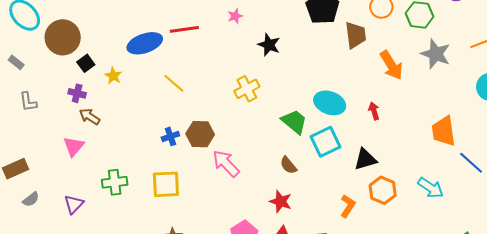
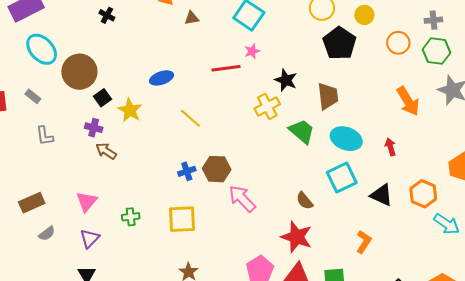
red line: (184, 29) -> (226, 68), moved
brown trapezoid: (356, 35) -> (328, 96), moved
blue ellipse: (145, 43) -> (162, 78), size x0.7
yellow star: (113, 76) -> (130, 110), size x1.4
yellow cross: (247, 89) -> (267, 106), moved
green trapezoid: (294, 122) -> (302, 131), moved
pink triangle: (74, 146) -> (87, 201), moved
black triangle: (365, 159) -> (381, 195), turned 40
green cross: (115, 182) -> (131, 217), size x0.7
orange hexagon: (383, 190) -> (423, 194), moved
red star: (281, 201) -> (297, 237), size x1.4

